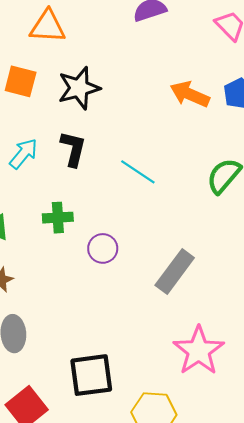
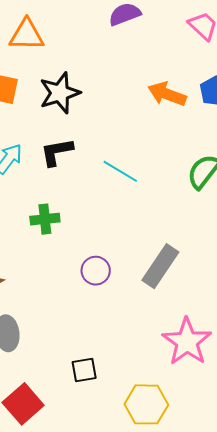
black L-shape: (73, 149) -> (57, 152), turned -111
purple circle: (103, 248) -> (96, 271), moved
black square: (91, 375) -> (84, 370), size x0.6

